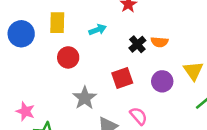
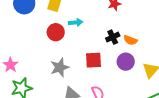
cyan arrow: (98, 30) -> (76, 22), moved
purple circle: (162, 81) -> (126, 62), moved

